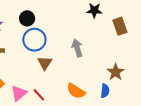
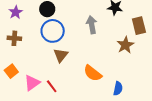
gray arrow: (77, 48) -> (92, 25), moved
brown star: (116, 72) -> (125, 45), moved
orange semicircle: (76, 91) -> (93, 73), moved

